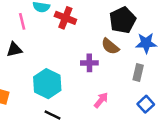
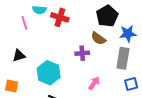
black triangle: (14, 50) -> (19, 55), moved
gray rectangle: (138, 72) -> (123, 58), size x1.5
blue square: (146, 104) -> (131, 84), turned 32

